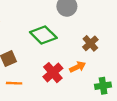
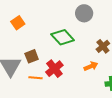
red cross: (53, 73) -> (54, 69), moved

